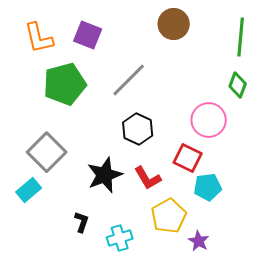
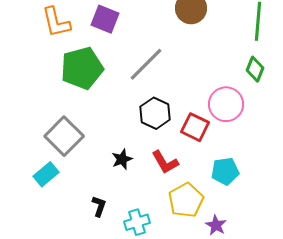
red square: (188, 158) -> (195, 127), moved
black star: (105, 175) -> (122, 159), size x0.6

